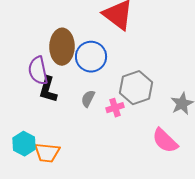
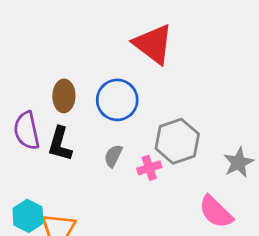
brown ellipse: (62, 47) -> (64, 96), moved, size x0.7
purple semicircle: (38, 71) -> (27, 131), moved

